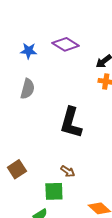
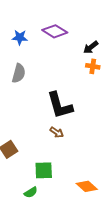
black L-shape: (71, 123) -> (60, 105), turned -32
brown arrow: (68, 171) -> (57, 132), moved

